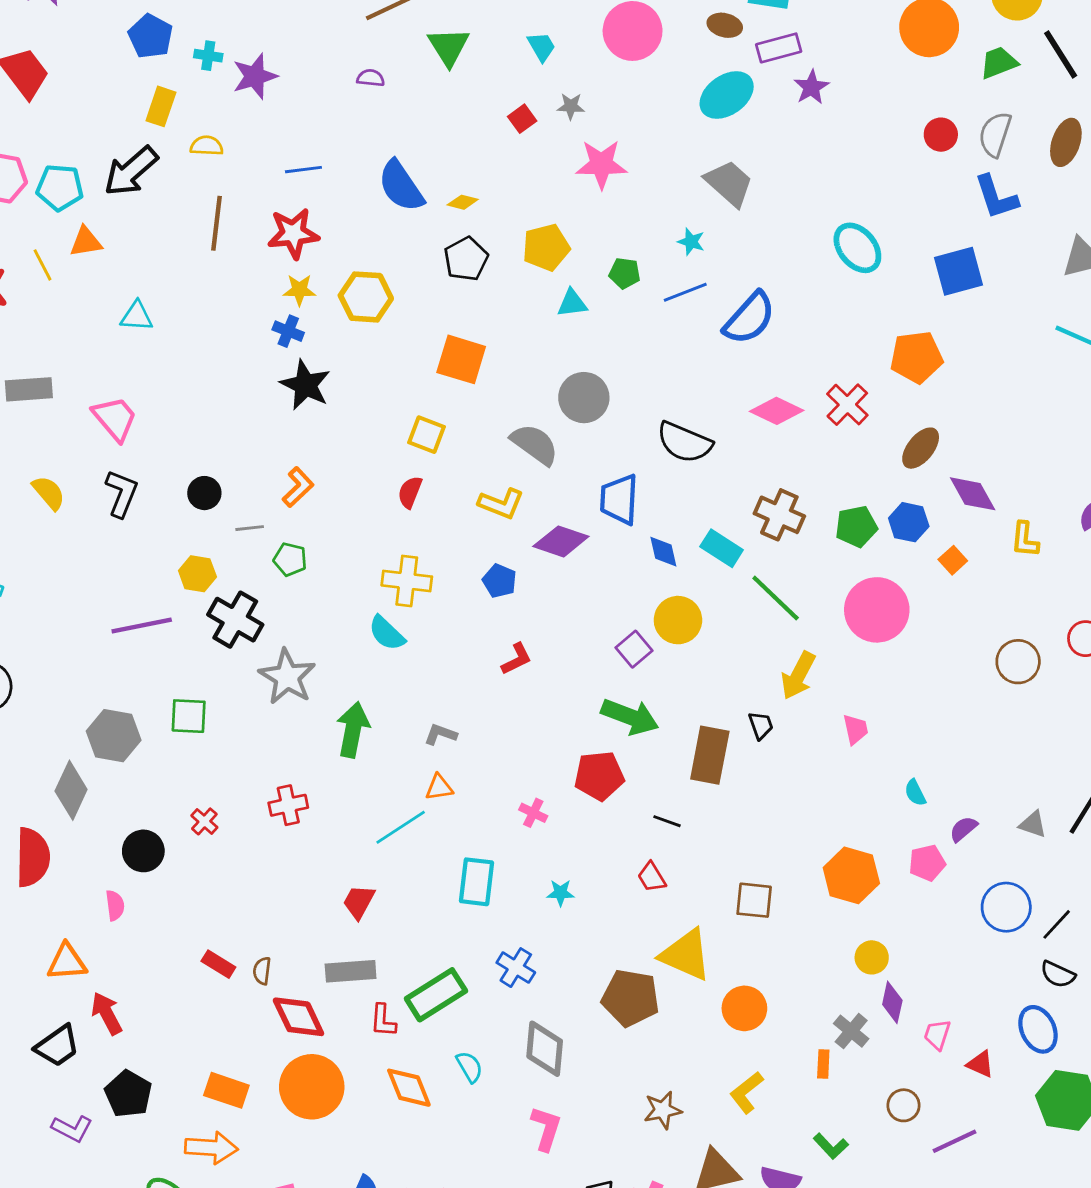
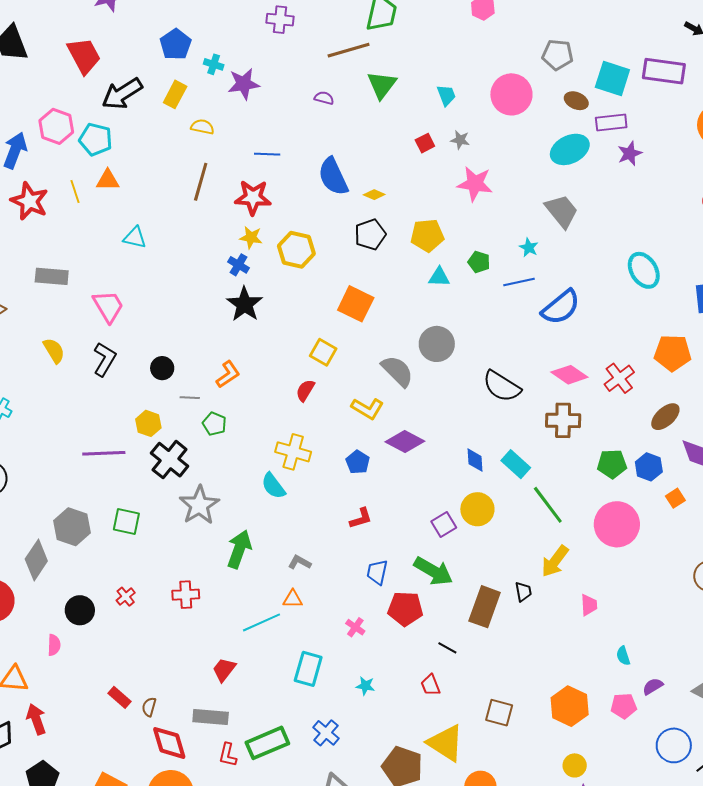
black arrow: (131, 171) -> (122, 94), moved
blue trapezoid: (619, 499) -> (377, 572), moved, size x0.7
brown cross: (779, 515) -> (563, 420), moved, turned -32

